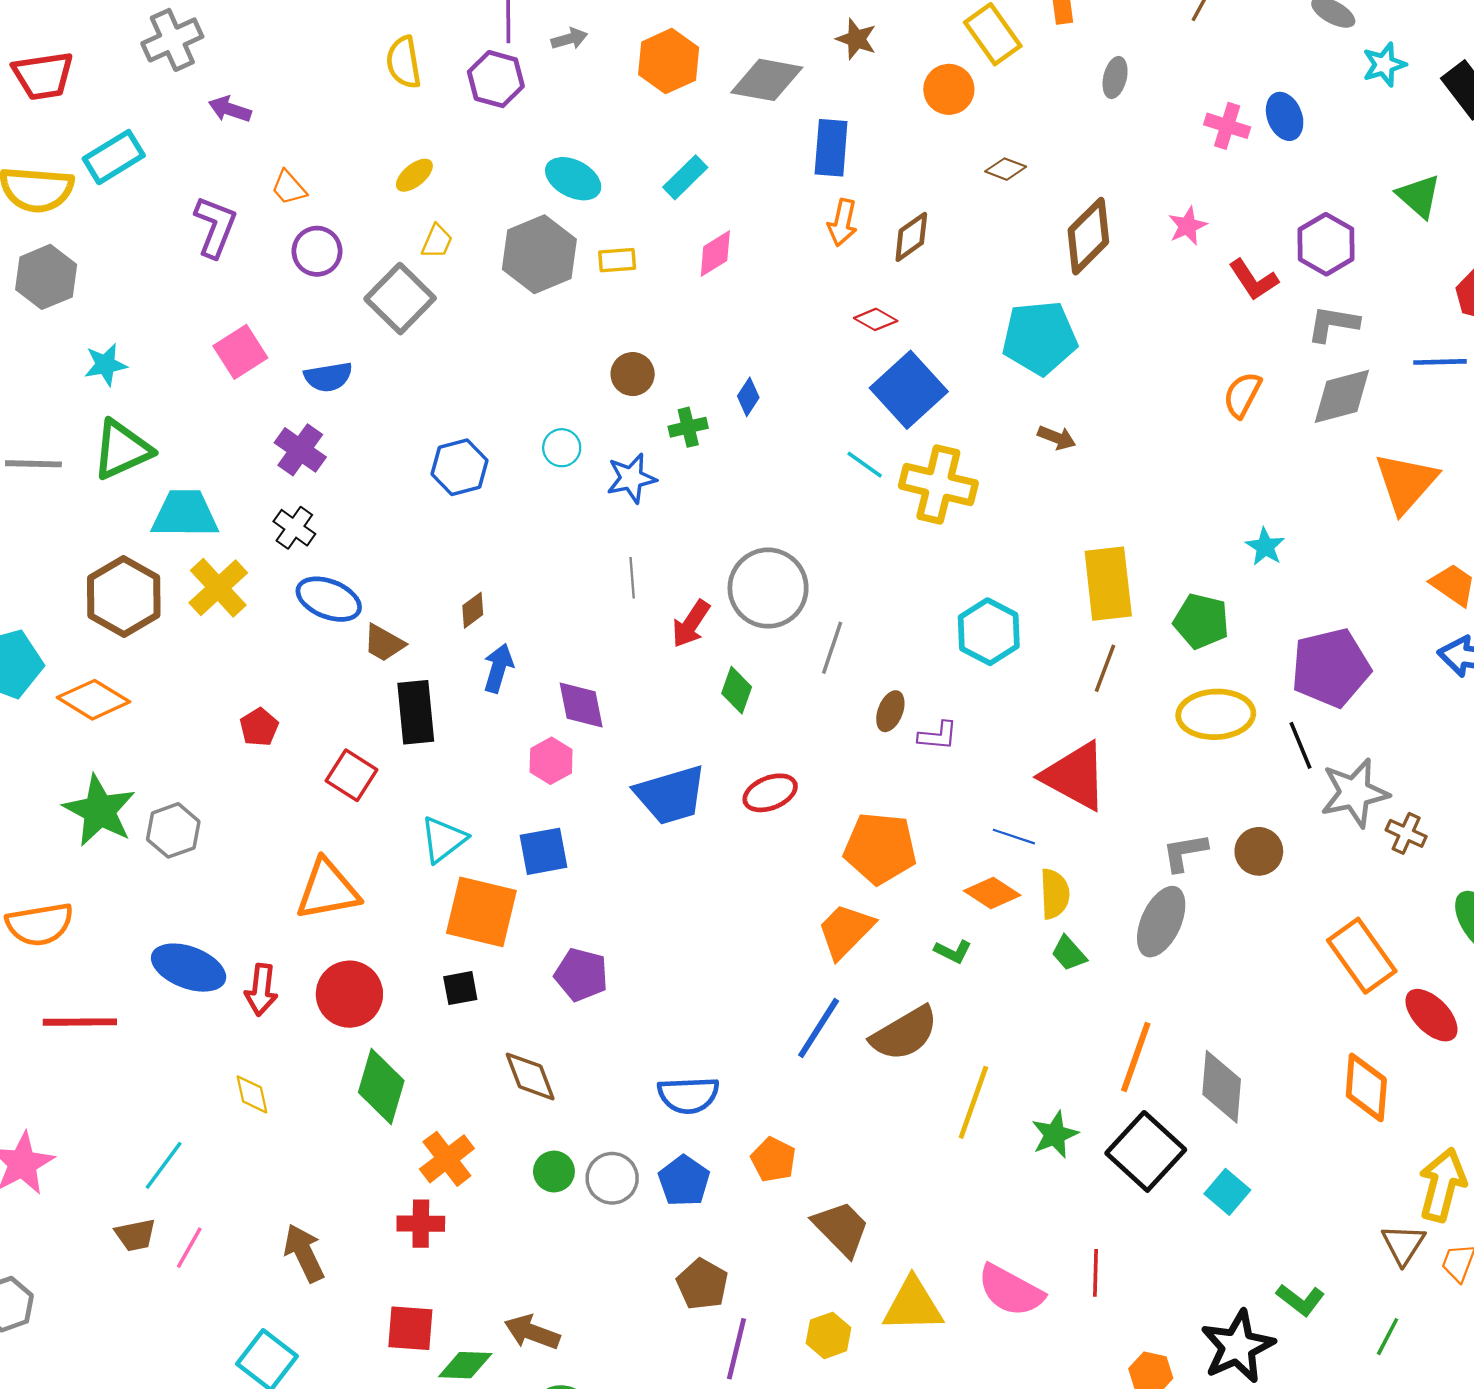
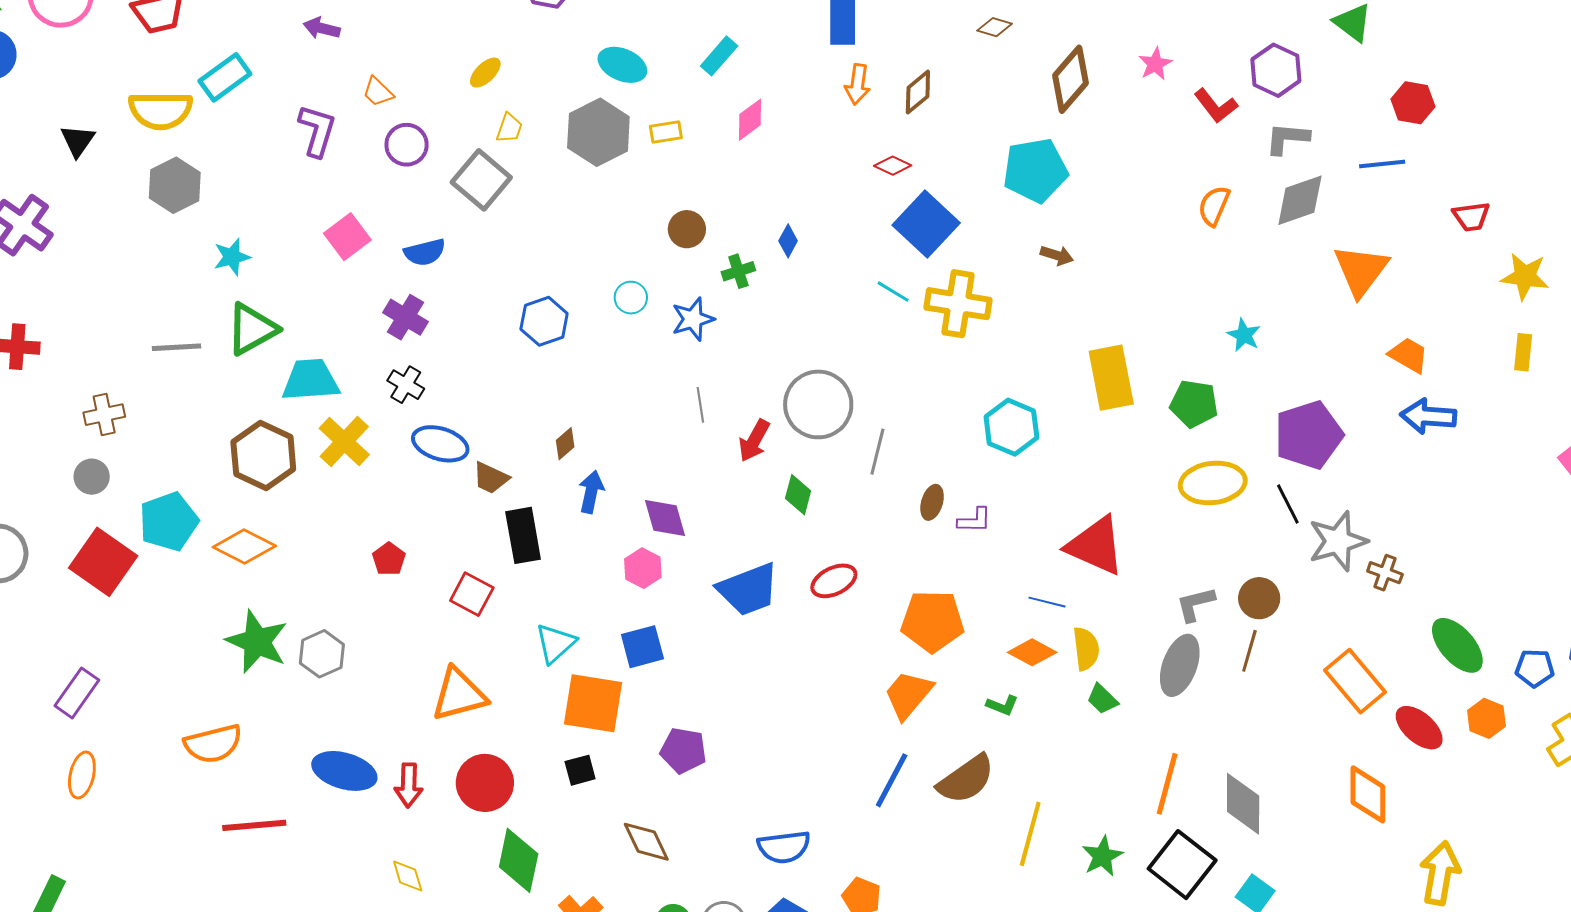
brown line: (1105, 668) -> (1249, 651), moved

